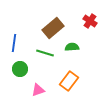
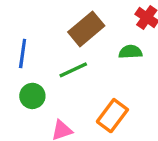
green semicircle: (72, 47) -> (130, 52), moved
green line: (45, 53) -> (73, 70), turned -42

